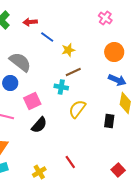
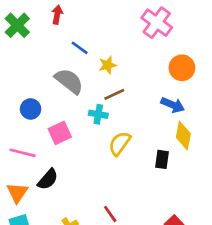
pink cross: (105, 18) -> (157, 23), size x1.6
red arrow: (30, 22) -> (57, 15), moved, turned 104
orange circle: (114, 52) -> (182, 68), moved
gray semicircle: (20, 62) -> (69, 81), moved
black semicircle: (39, 125) -> (48, 179), moved

